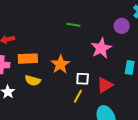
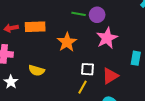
purple circle: (122, 26) -> (97, 15), moved
orange rectangle: (28, 59) -> (35, 27), moved
orange star: (60, 64) -> (67, 42), moved

